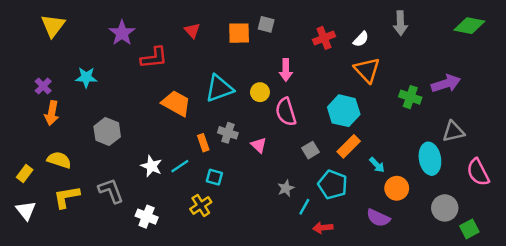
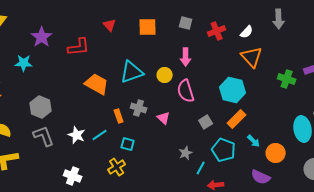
gray square: (266, 24) -> (186, 23), moved
purple star: (122, 33) -> (42, 37), moved
cyan arrow: (377, 165) -> (254, 141), moved
gray L-shape: (111, 191) -> (44, 136), moved

